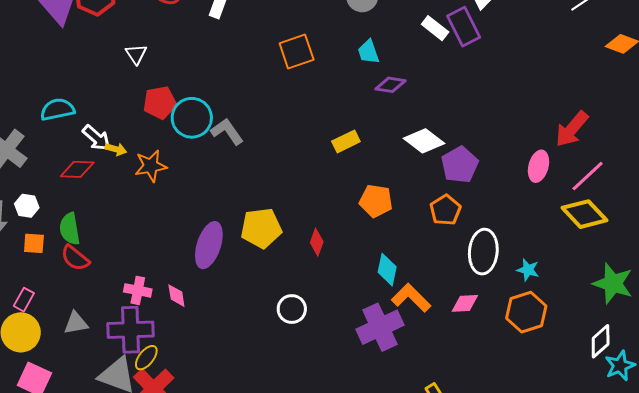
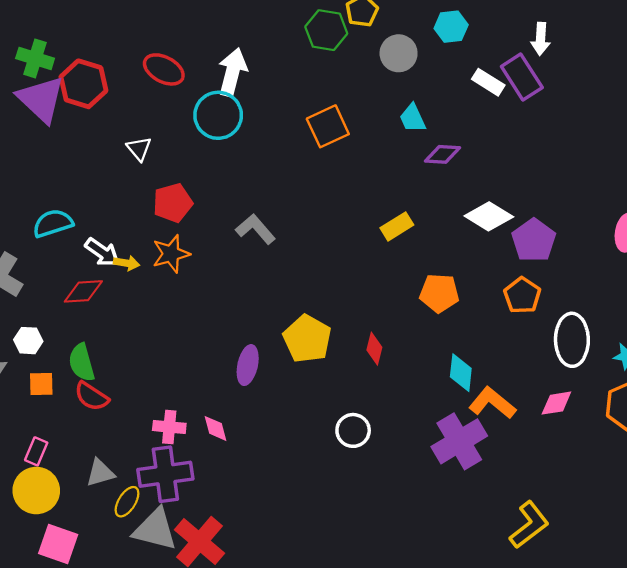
cyan circle: (192, 118) -> (218, 115), moved
orange star: (151, 166) -> (171, 254), moved
yellow pentagon: (261, 228) -> (307, 339), turned -30
purple ellipse: (209, 245) -> (248, 365), size x0.7
yellow ellipse: (146, 358) -> (127, 502), moved

